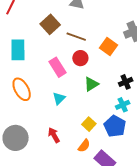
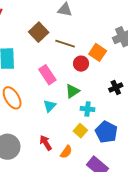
red circle: (80, 58) -> (81, 64), moved
green triangle: (91, 84) -> (73, 91), moved
cyan cross: (123, 105) -> (88, 109), moved, turned 32
orange semicircle: (84, 146) -> (66, 152), moved

